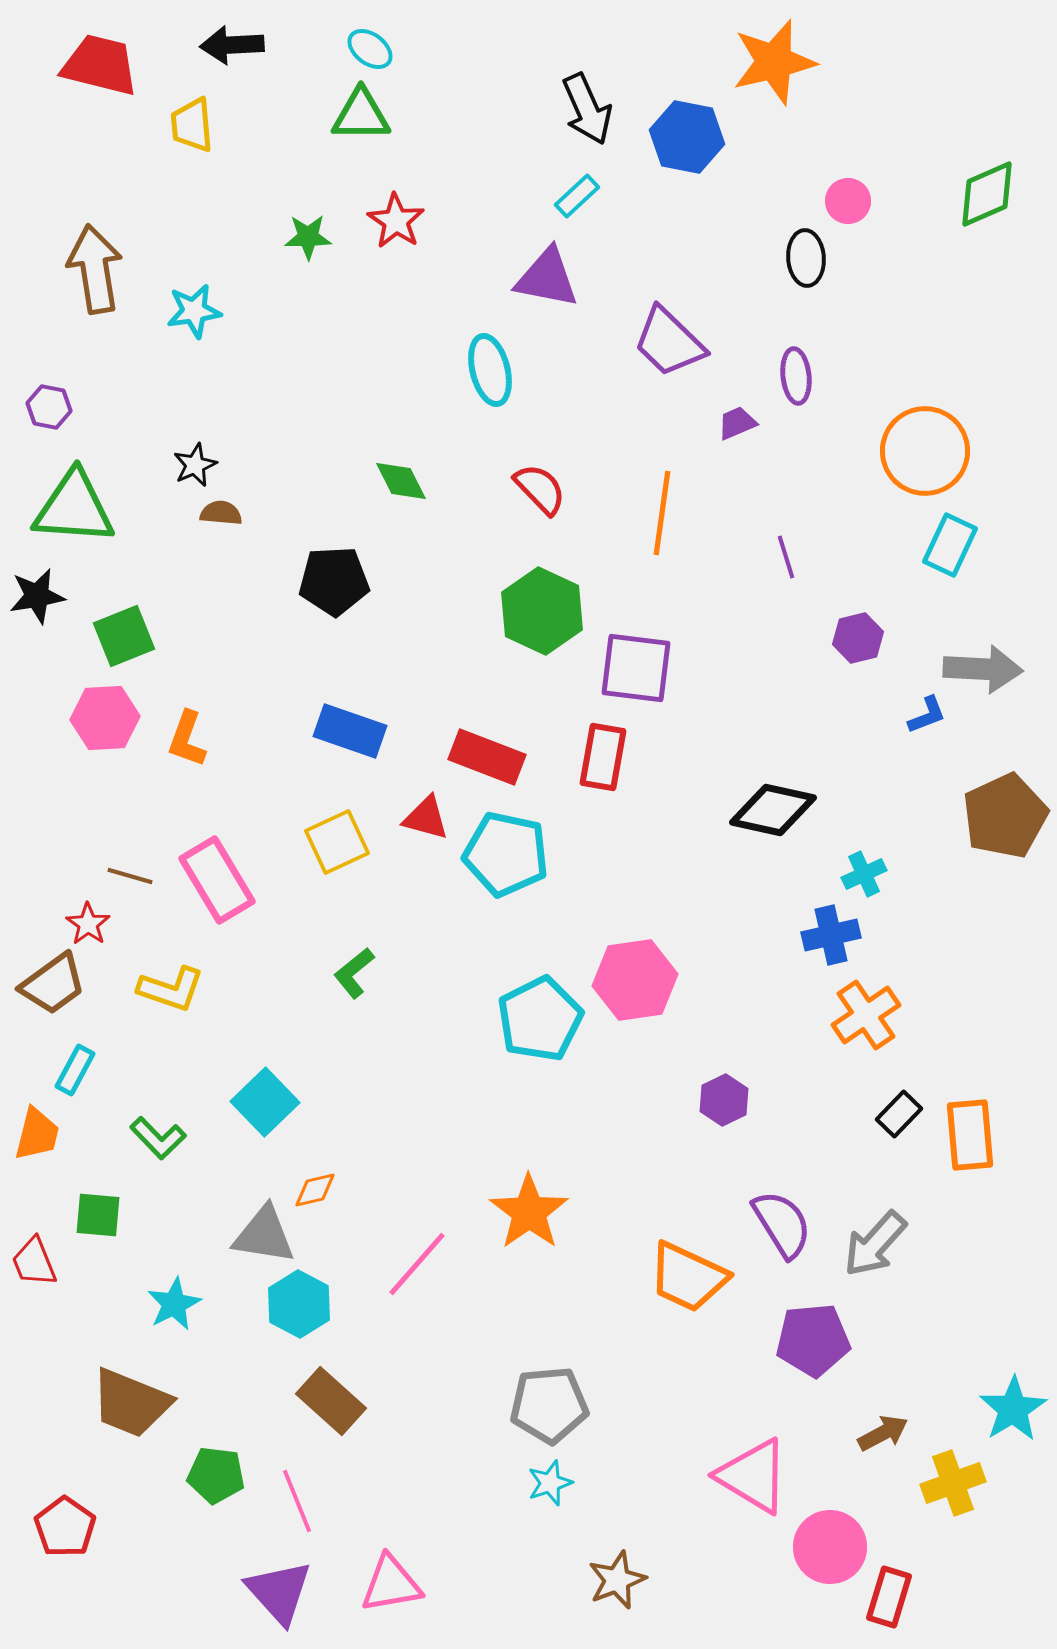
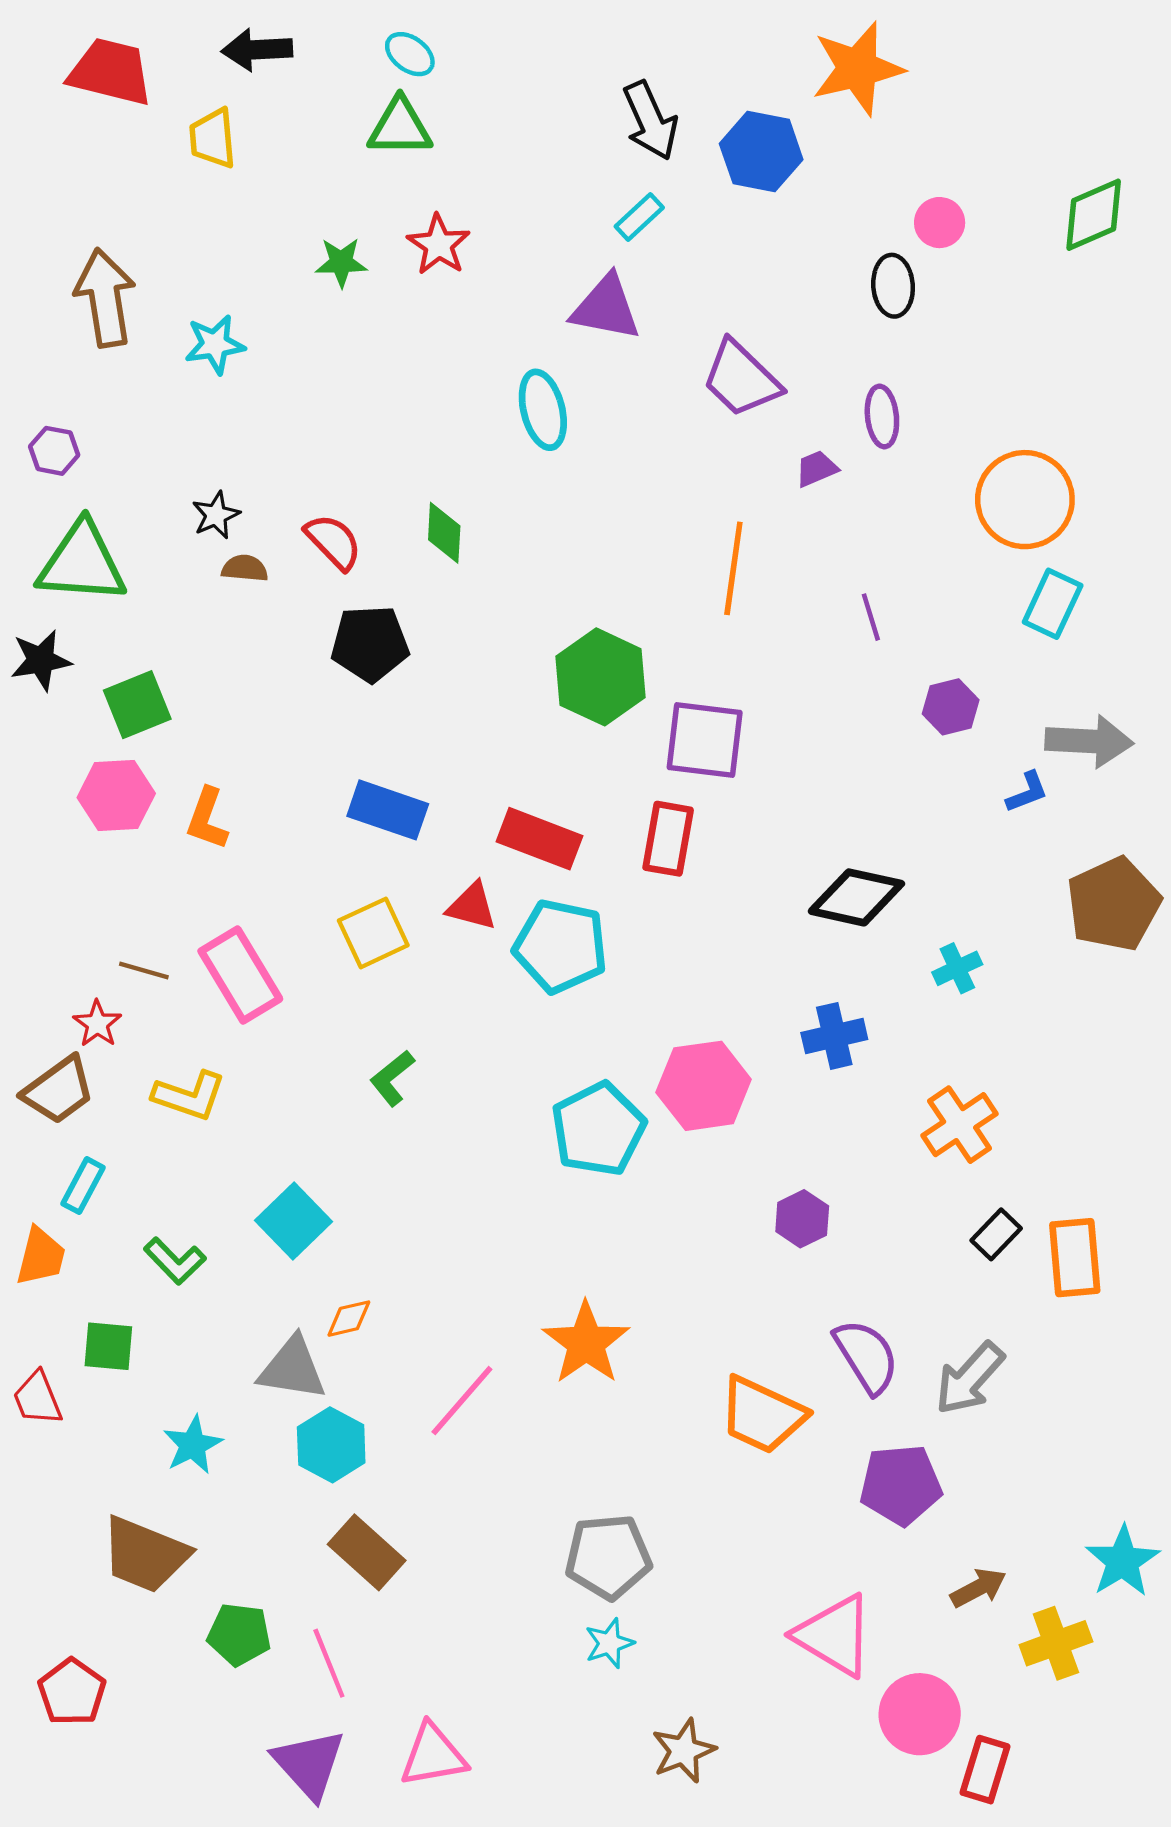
green diamond: (401, 481) -> (444, 533), turned 30
red semicircle: (540, 489) -> (333, 542), moved
blue cross: (831, 935) -> (834, 1036), moved

